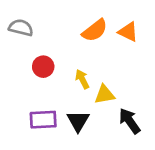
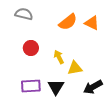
gray semicircle: (21, 28) -> (24, 14), moved
black arrow: (130, 121) -> (93, 87), turned -84

